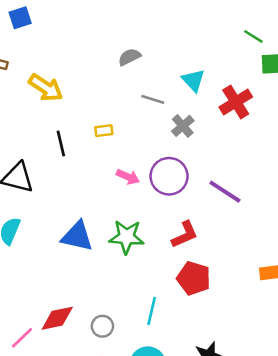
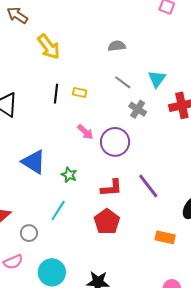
gray cross: (183, 126) -> (138, 109), turned -36
black line: (61, 143) -> (56, 94), moved
purple line: (225, 192) -> (148, 186), moved
green star: (127, 237) -> (69, 175), size x0.6
cyan line: (152, 311) -> (58, 211), moved

